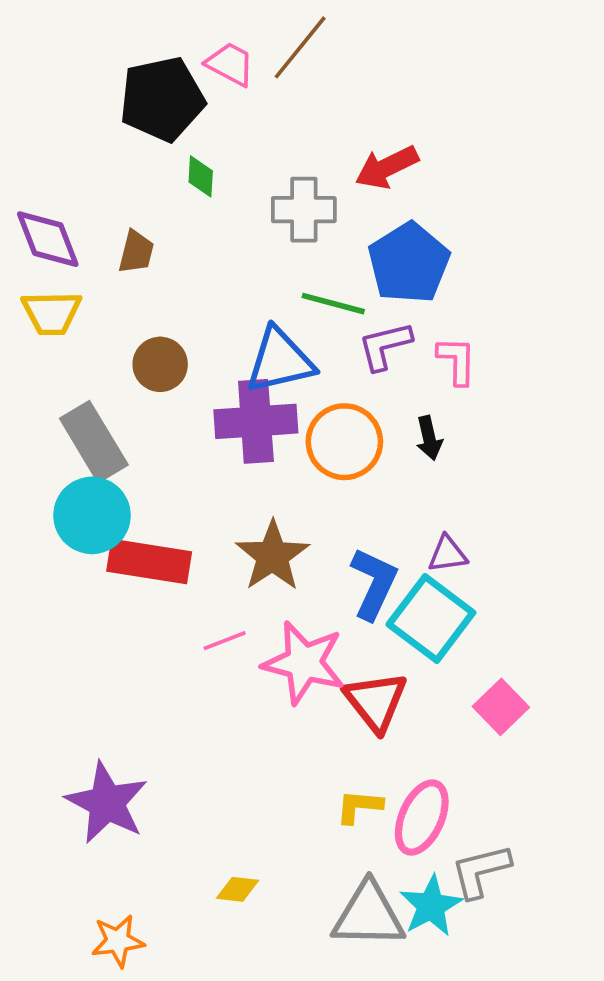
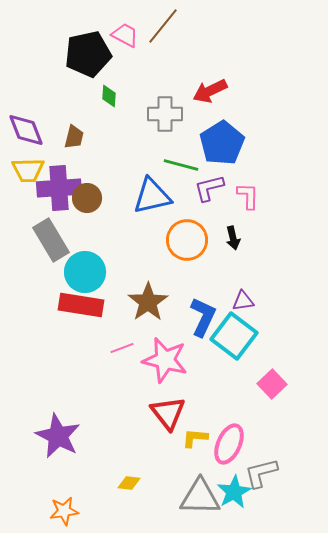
purple cross: (256, 421) -> (59, 188), moved
cyan circle: (92, 515) -> (85, 272), moved
red triangle: (376, 701) -> (168, 413), moved

